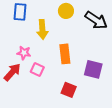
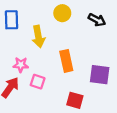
black arrow: (96, 20) -> (97, 20), size x0.7

